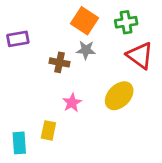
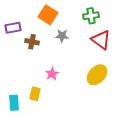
orange square: (84, 21) -> (48, 15), moved
brown cross: (59, 62) -> (32, 42), moved
yellow ellipse: (119, 96) -> (97, 75), moved

